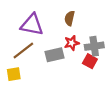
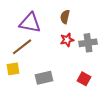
gray rectangle: (54, 55) -> (44, 78), moved
red square: (90, 61) -> (84, 79), moved

